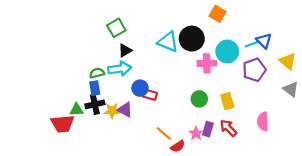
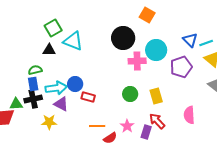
cyan triangle: (168, 42) -> (73, 41), moved
cyan line: (252, 44) -> (206, 43), moved
black triangle: (125, 50) -> (49, 50), moved, turned 32
cyan arrow: (120, 69) -> (56, 88), moved
red rectangle: (150, 95) -> (88, 97), moved
yellow star: (112, 111) -> (49, 122), moved
purple rectangle: (208, 129) -> (146, 132), moved
orange line: (164, 133) -> (97, 126), turned -42

